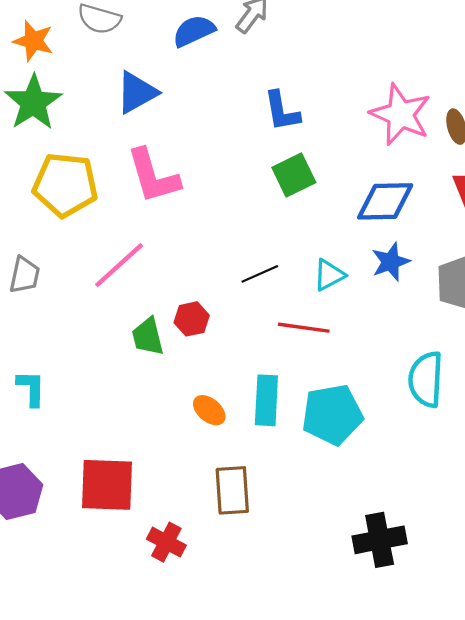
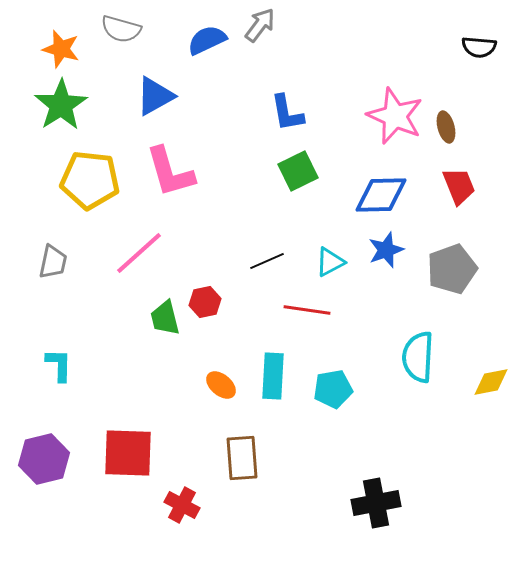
cyan pentagon: (332, 415) -> (333, 389), size x0.7

